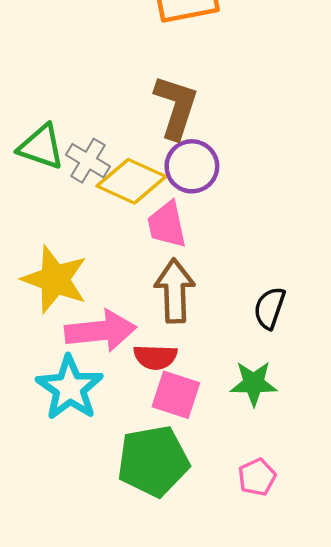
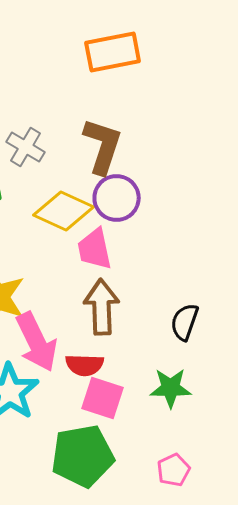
gray cross: (88, 161) -> (26, 147), moved
pink arrow: (101, 331) -> (37, 342), turned 70

